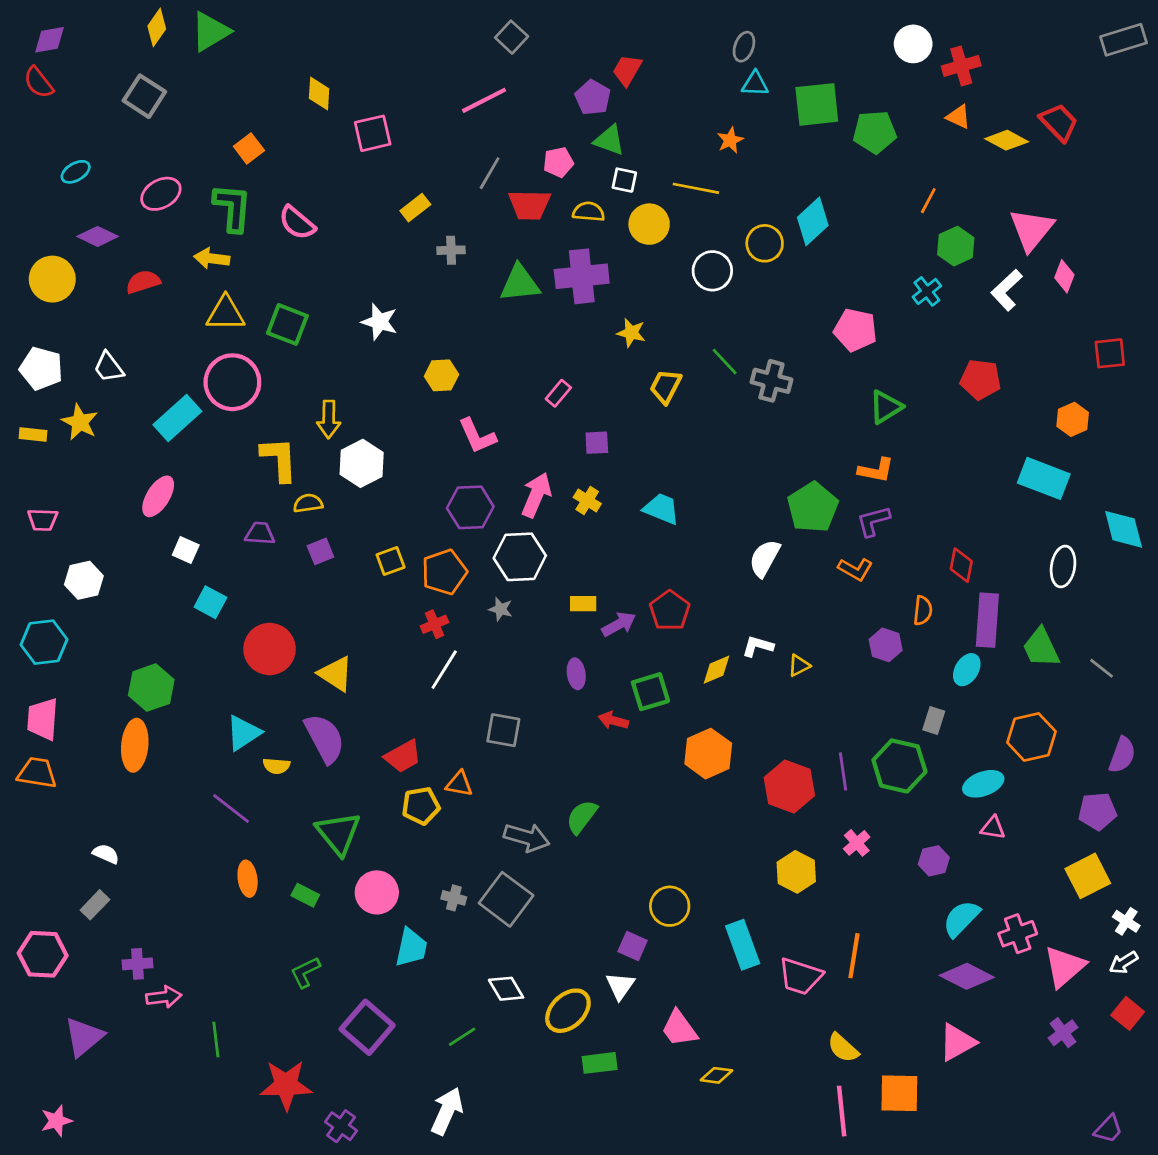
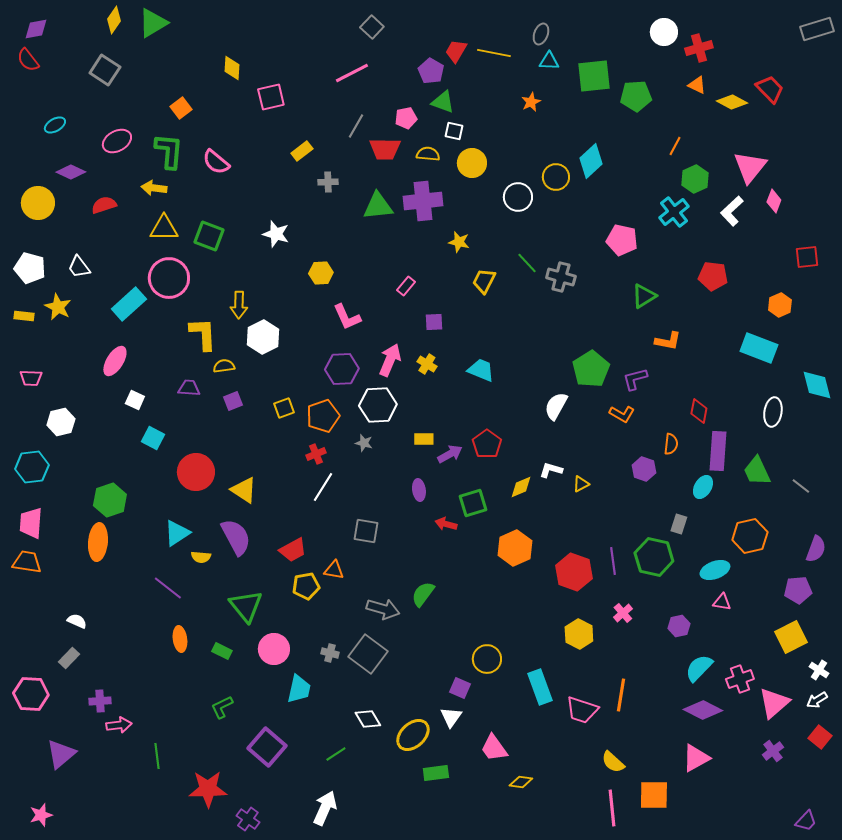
yellow line: (696, 188) -> (494, 53), moved
cyan cross: (927, 291) -> (674, 212), size x1.4
orange L-shape: (876, 470) -> (668, 341), moved

